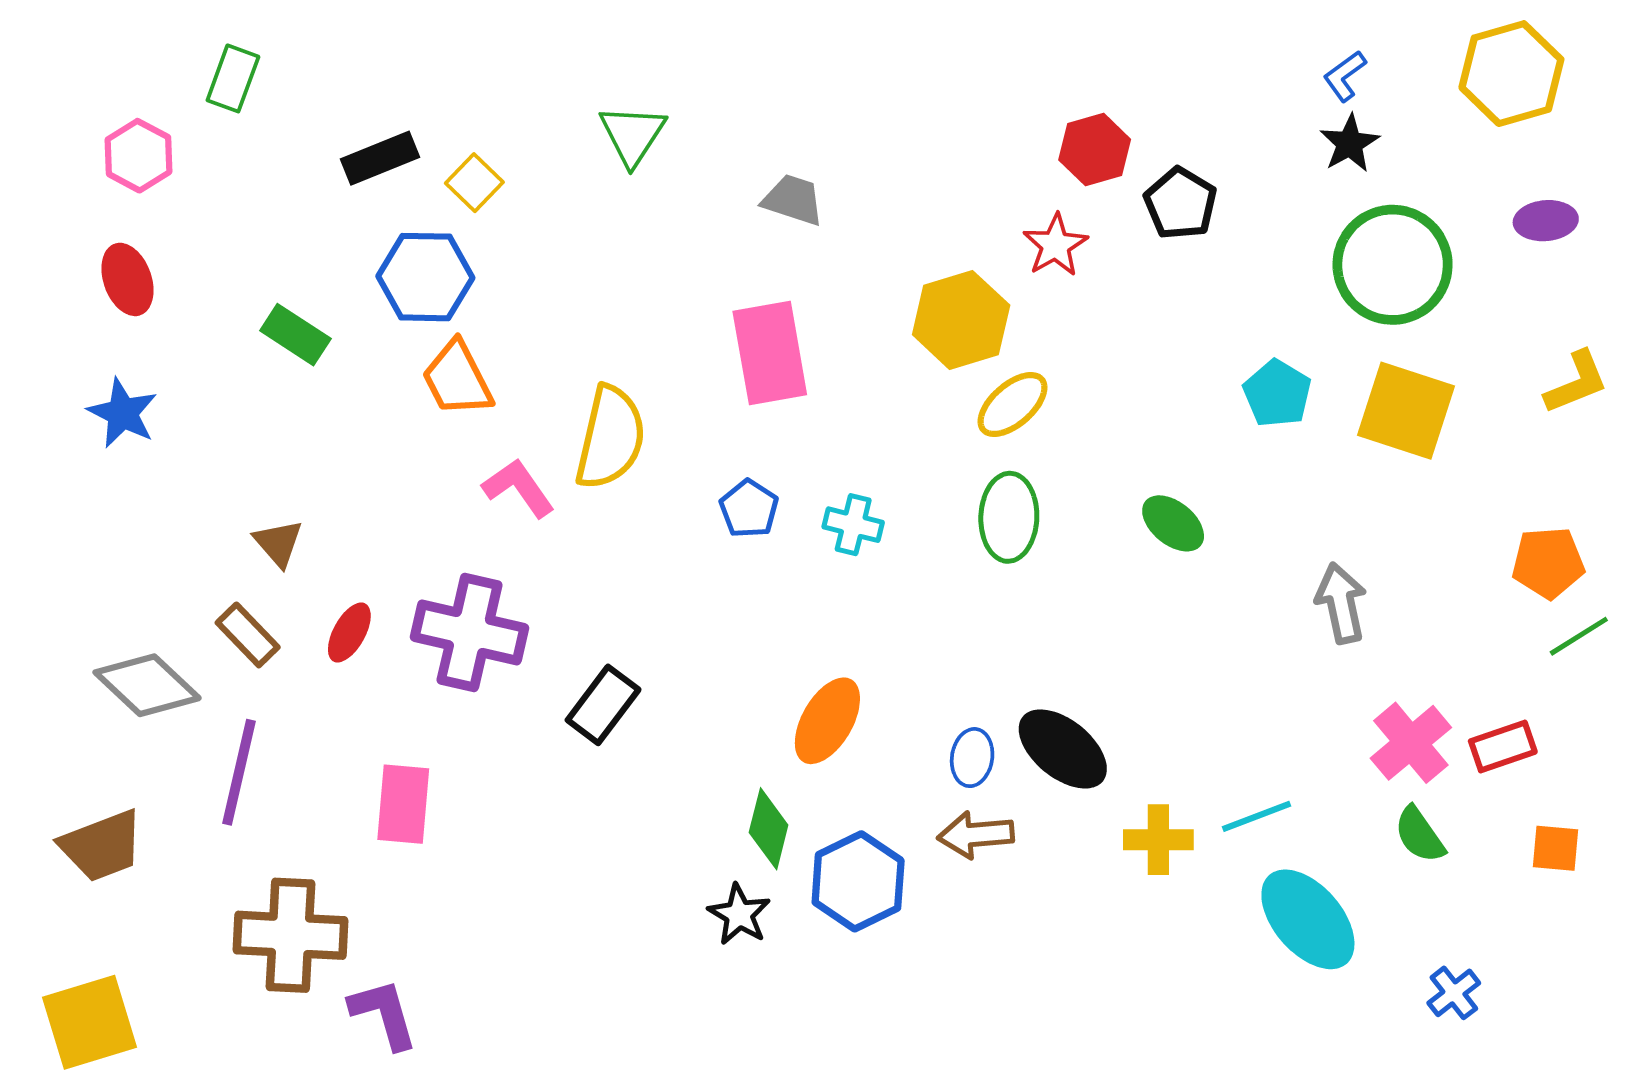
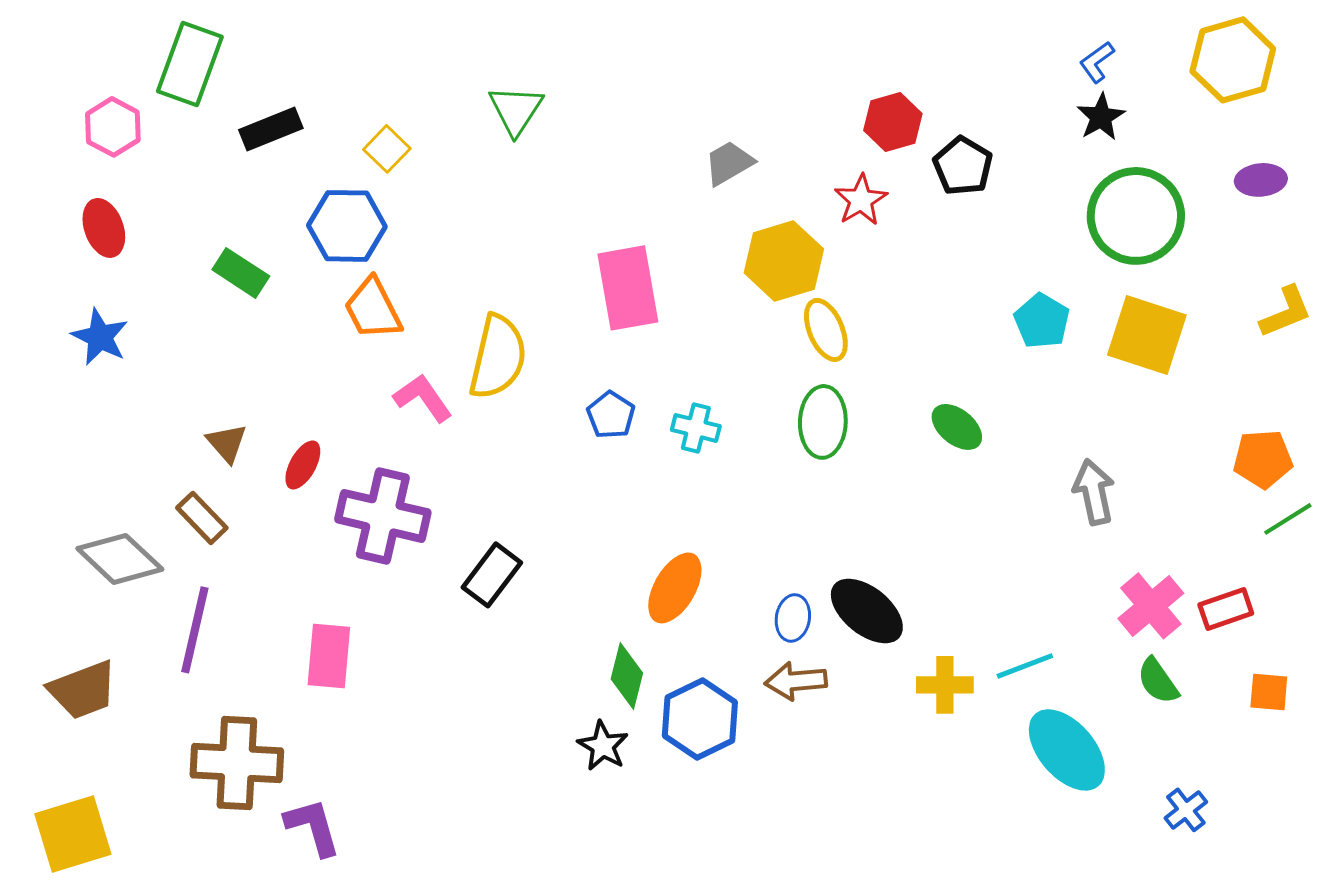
green rectangle: (233, 78) -> (190, 64), size x1.5
black rectangle: (380, 158) -> (271, 129), moved
gray trapezoid: (793, 200) -> (729, 163), moved, turned -48
yellow ellipse: (1013, 405) -> (826, 330), turned -72
red ellipse: (349, 633) -> (303, 465), moved

